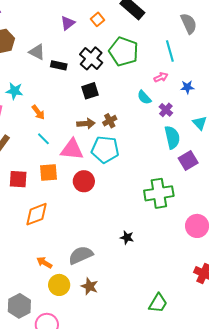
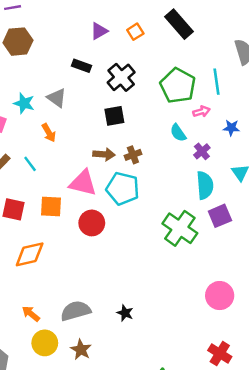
gray triangle: (37, 52) -> (57, 98), moved
green pentagon: (124, 52) -> (178, 86), moved
black rectangle: (59, 65) -> (82, 66), moved
cyan line: (43, 139) -> (30, 164), moved
green cross: (159, 193) -> (180, 228), moved, turned 36
black star: (127, 237) -> (125, 313), moved

